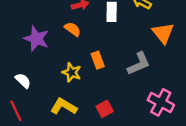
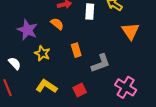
gray L-shape: (139, 64) -> (101, 63), moved
yellow star: (72, 72) -> (42, 53), moved

